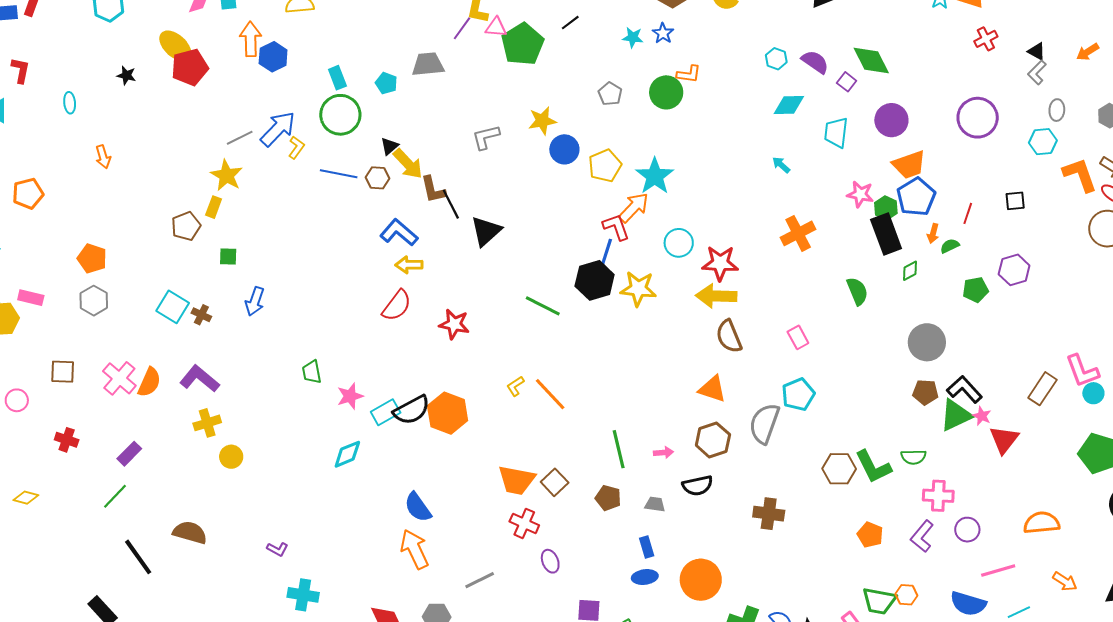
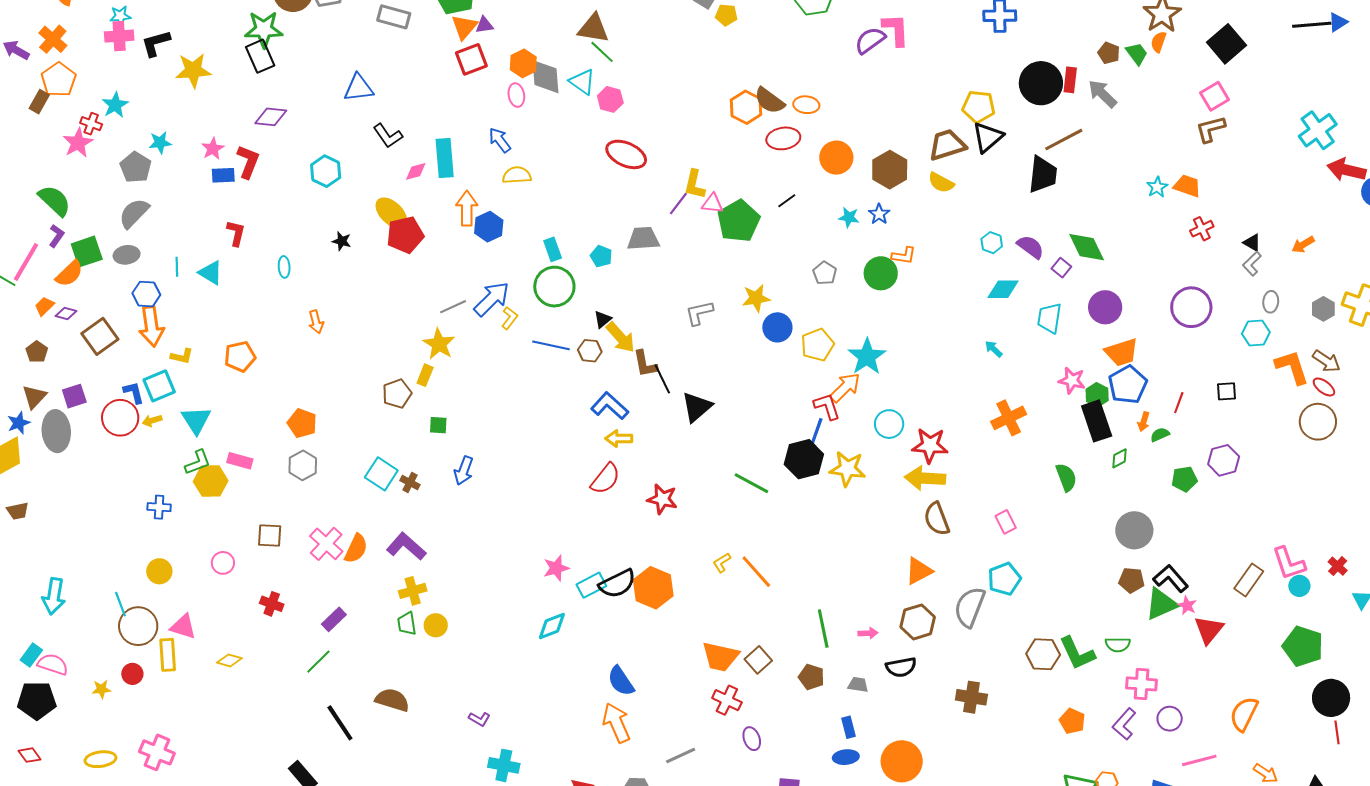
green trapezoid: (312, 372) -> (407, 624), moved
orange triangle: (712, 389) -> (919, 571), turned -48
orange semicircle: (1042, 523) -> (1244, 714), turned -60

